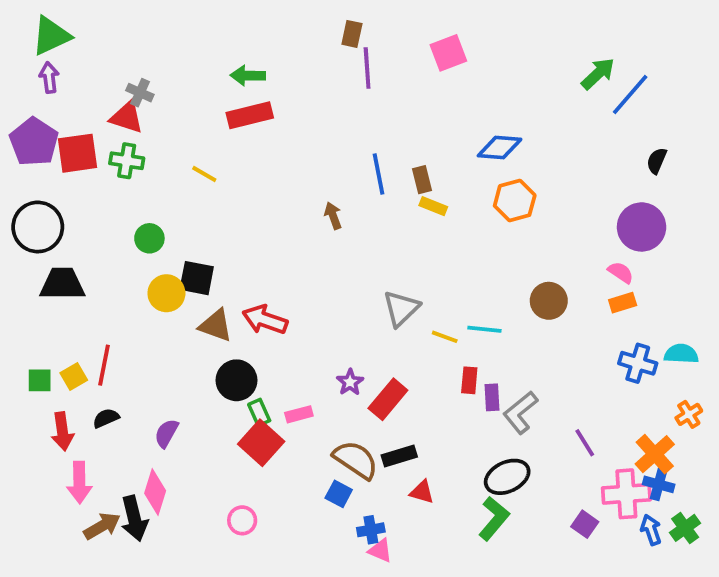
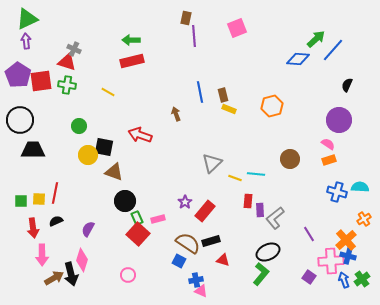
blue diamond: (500, 147) -> (298, 59), moved
red arrow: (265, 320) -> (140, 135), moved
yellow square: (74, 377) -> (39, 199), turned 32

